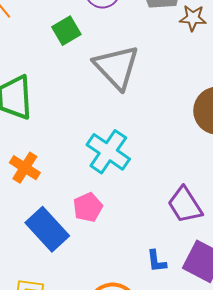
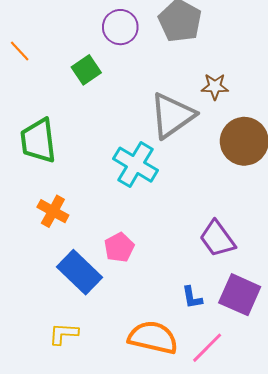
brown star: (193, 18) -> (215, 87), moved
gray triangle: (117, 67) -> (172, 115), moved, turned 42
cyan cross: (108, 152) -> (135, 165), moved

